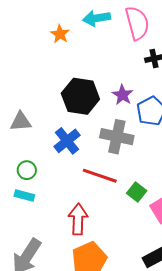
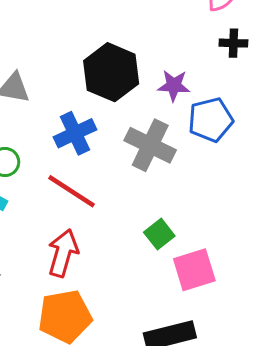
purple star: (123, 95) -> (174, 86), turned 30
red line: (100, 176) -> (72, 191), moved

